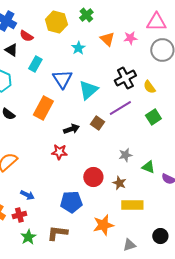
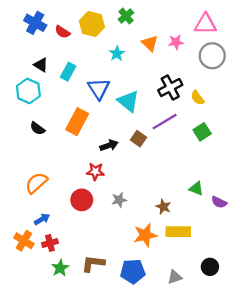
red semicircle: (26, 36) -> (62, 32), moved
black triangle: (11, 50) -> (41, 65), moved
cyan triangle: (88, 90) -> (128, 101), turned -40
gray star: (125, 155) -> (119, 200), moved
red circle: (93, 177) -> (82, 200), moved
blue arrow: (27, 195) -> (42, 219), moved, turned -56
blue pentagon: (71, 202) -> (133, 271), moved
orange star: (103, 225) -> (145, 235), moved

